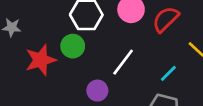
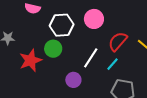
red semicircle: (166, 19) -> (118, 41), moved
cyan line: (168, 73) -> (112, 64), moved

